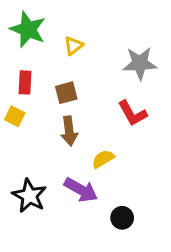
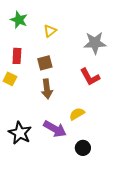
green star: (28, 29) -> (19, 20), size x0.7
yellow semicircle: (103, 159) -> (77, 114), moved

